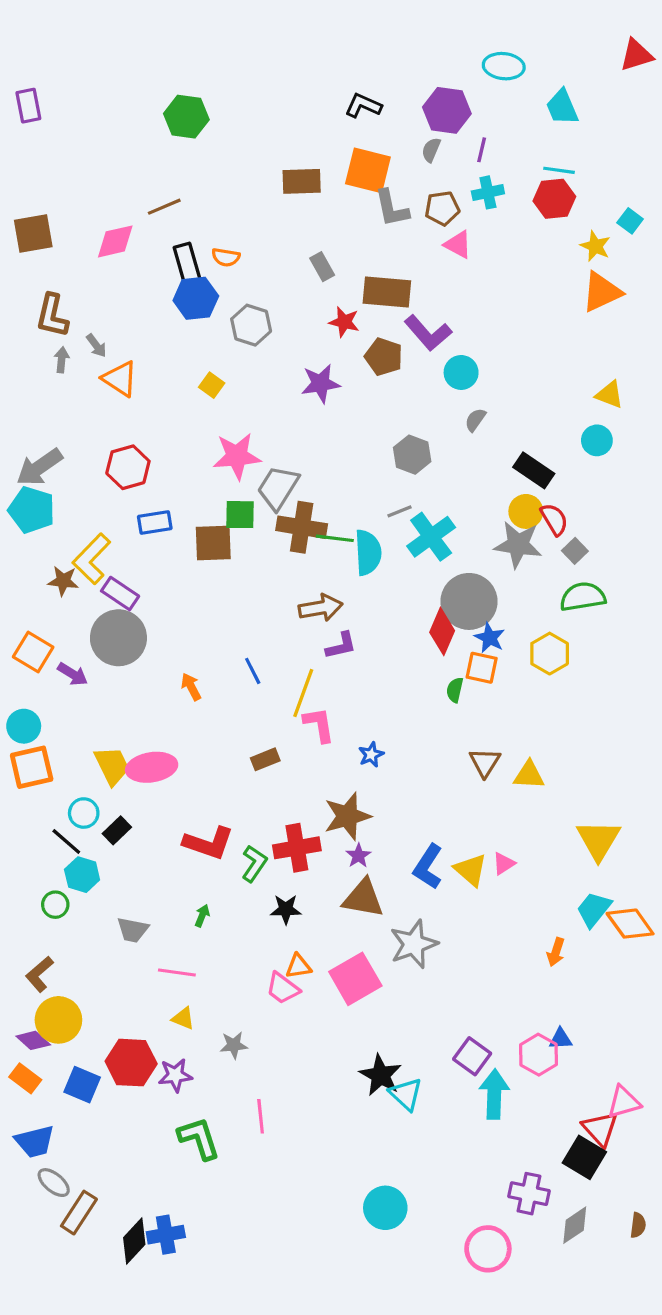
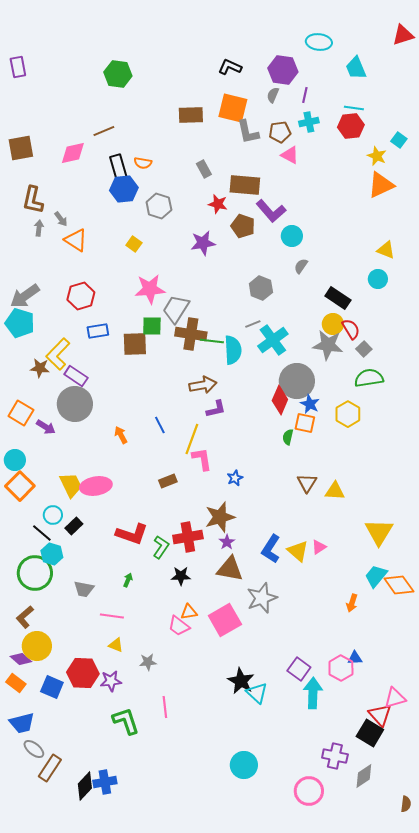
orange square: (32, 767) -> (20, 486), turned -32
green circle: (55, 905) -> (35, 573), size x2.0
brown semicircle: (638, 1225) -> (406, 804), moved

